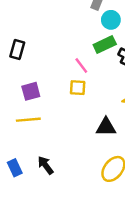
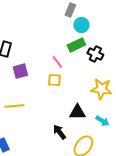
purple square: (31, 91) -> (20, 71), moved
black arrow: (46, 165) -> (59, 132), moved

